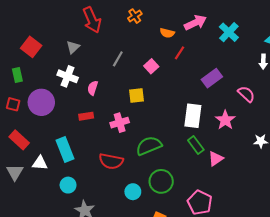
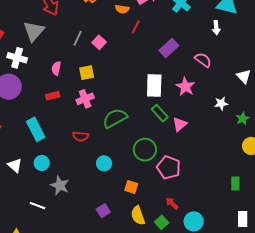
gray triangle: (73, 47) -> (34, 31), size x1.6
pink square: (151, 66) -> (99, 42), moved
white cross: (68, 76) -> (17, 58), moved
yellow square: (136, 96) -> (87, 73), moved
red semicircle: (111, 161) -> (80, 136), size x0.7
white triangle: (40, 163) -> (15, 165), moved, turned 42
green circle: (161, 181) -> (145, 150), moved

